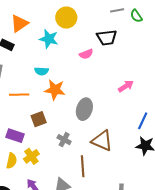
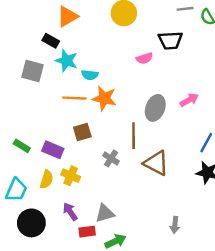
cyan star: (49, 39) -> (67, 61), moved
orange line: (19, 95) -> (74, 98), moved
gray ellipse: (84, 109) -> (155, 108), moved
yellow cross: (31, 156) -> (71, 176), turned -35
brown line: (83, 166) -> (134, 136), moved

